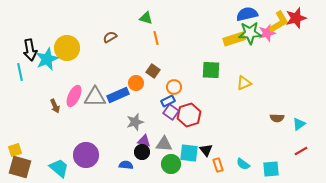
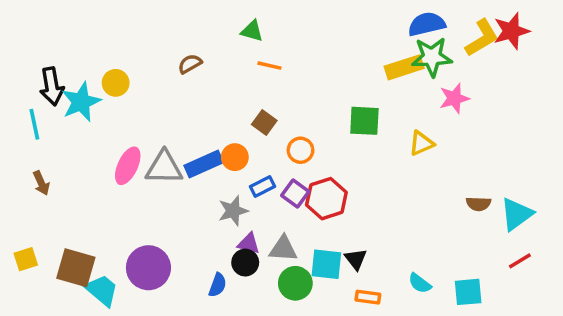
pink star: (267, 33) -> (454, 98), moved
orange line: (156, 38) -> (269, 66), turned -64
yellow circle: (67, 48) -> (116, 83), size x0.6
orange circle: (136, 83) -> (235, 157), moved
blue rectangle: (168, 101) -> (262, 187), moved
brown arrow: (55, 106) -> (41, 183), moved
cyan triangle: (299, 124) -> (516, 214), size x1.5
blue semicircle: (126, 165) -> (218, 285), turned 104
orange rectangle: (218, 165) -> (368, 297), moved, turned -64
brown square: (20, 167) -> (76, 268), moved

